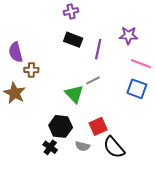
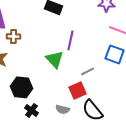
purple line: (98, 49) -> (71, 40), moved
gray line: (93, 80) -> (88, 71), moved
black hexagon: (61, 126) -> (22, 87), moved

